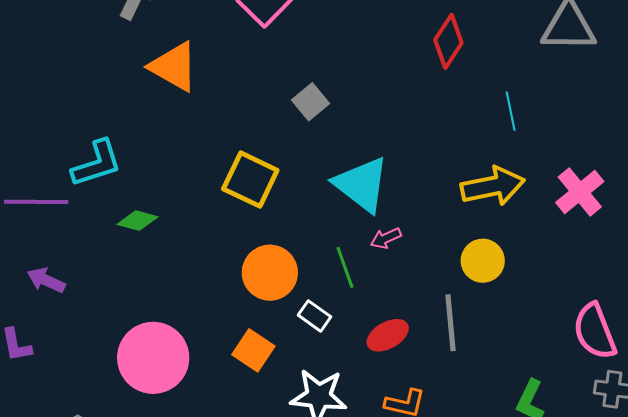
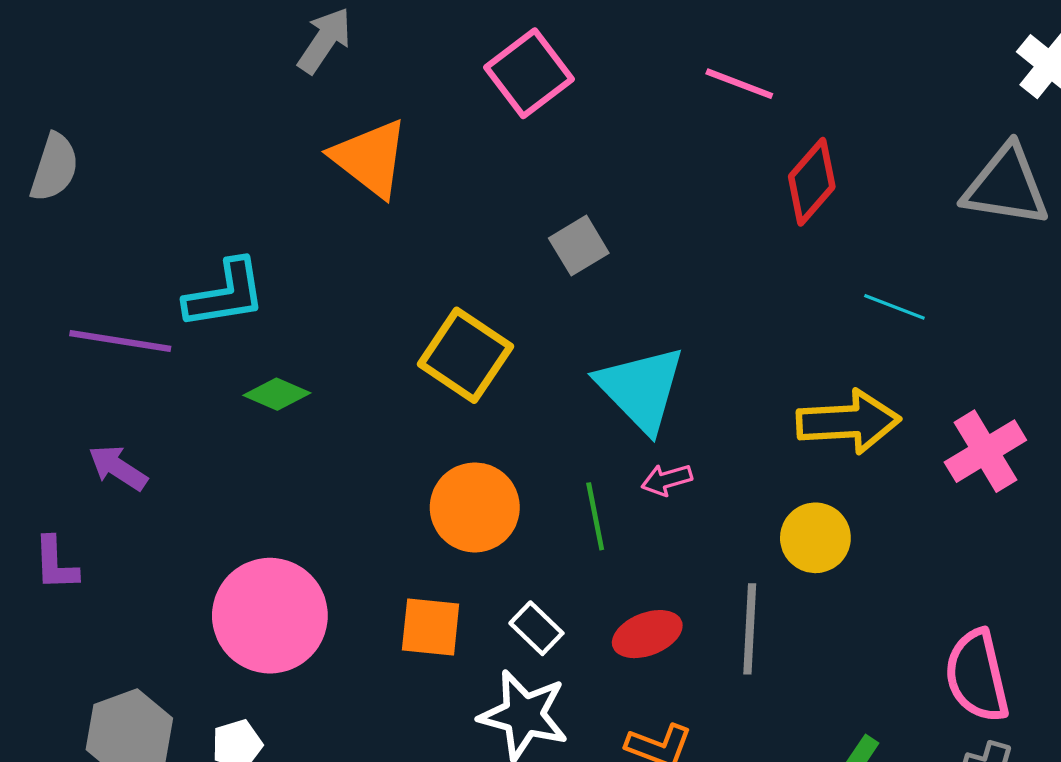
cyan line: (511, 111) -> (894, 307), turned -66
white rectangle: (314, 316) -> (536, 628), moved
orange square: (253, 350) -> (431, 627), turned -36

